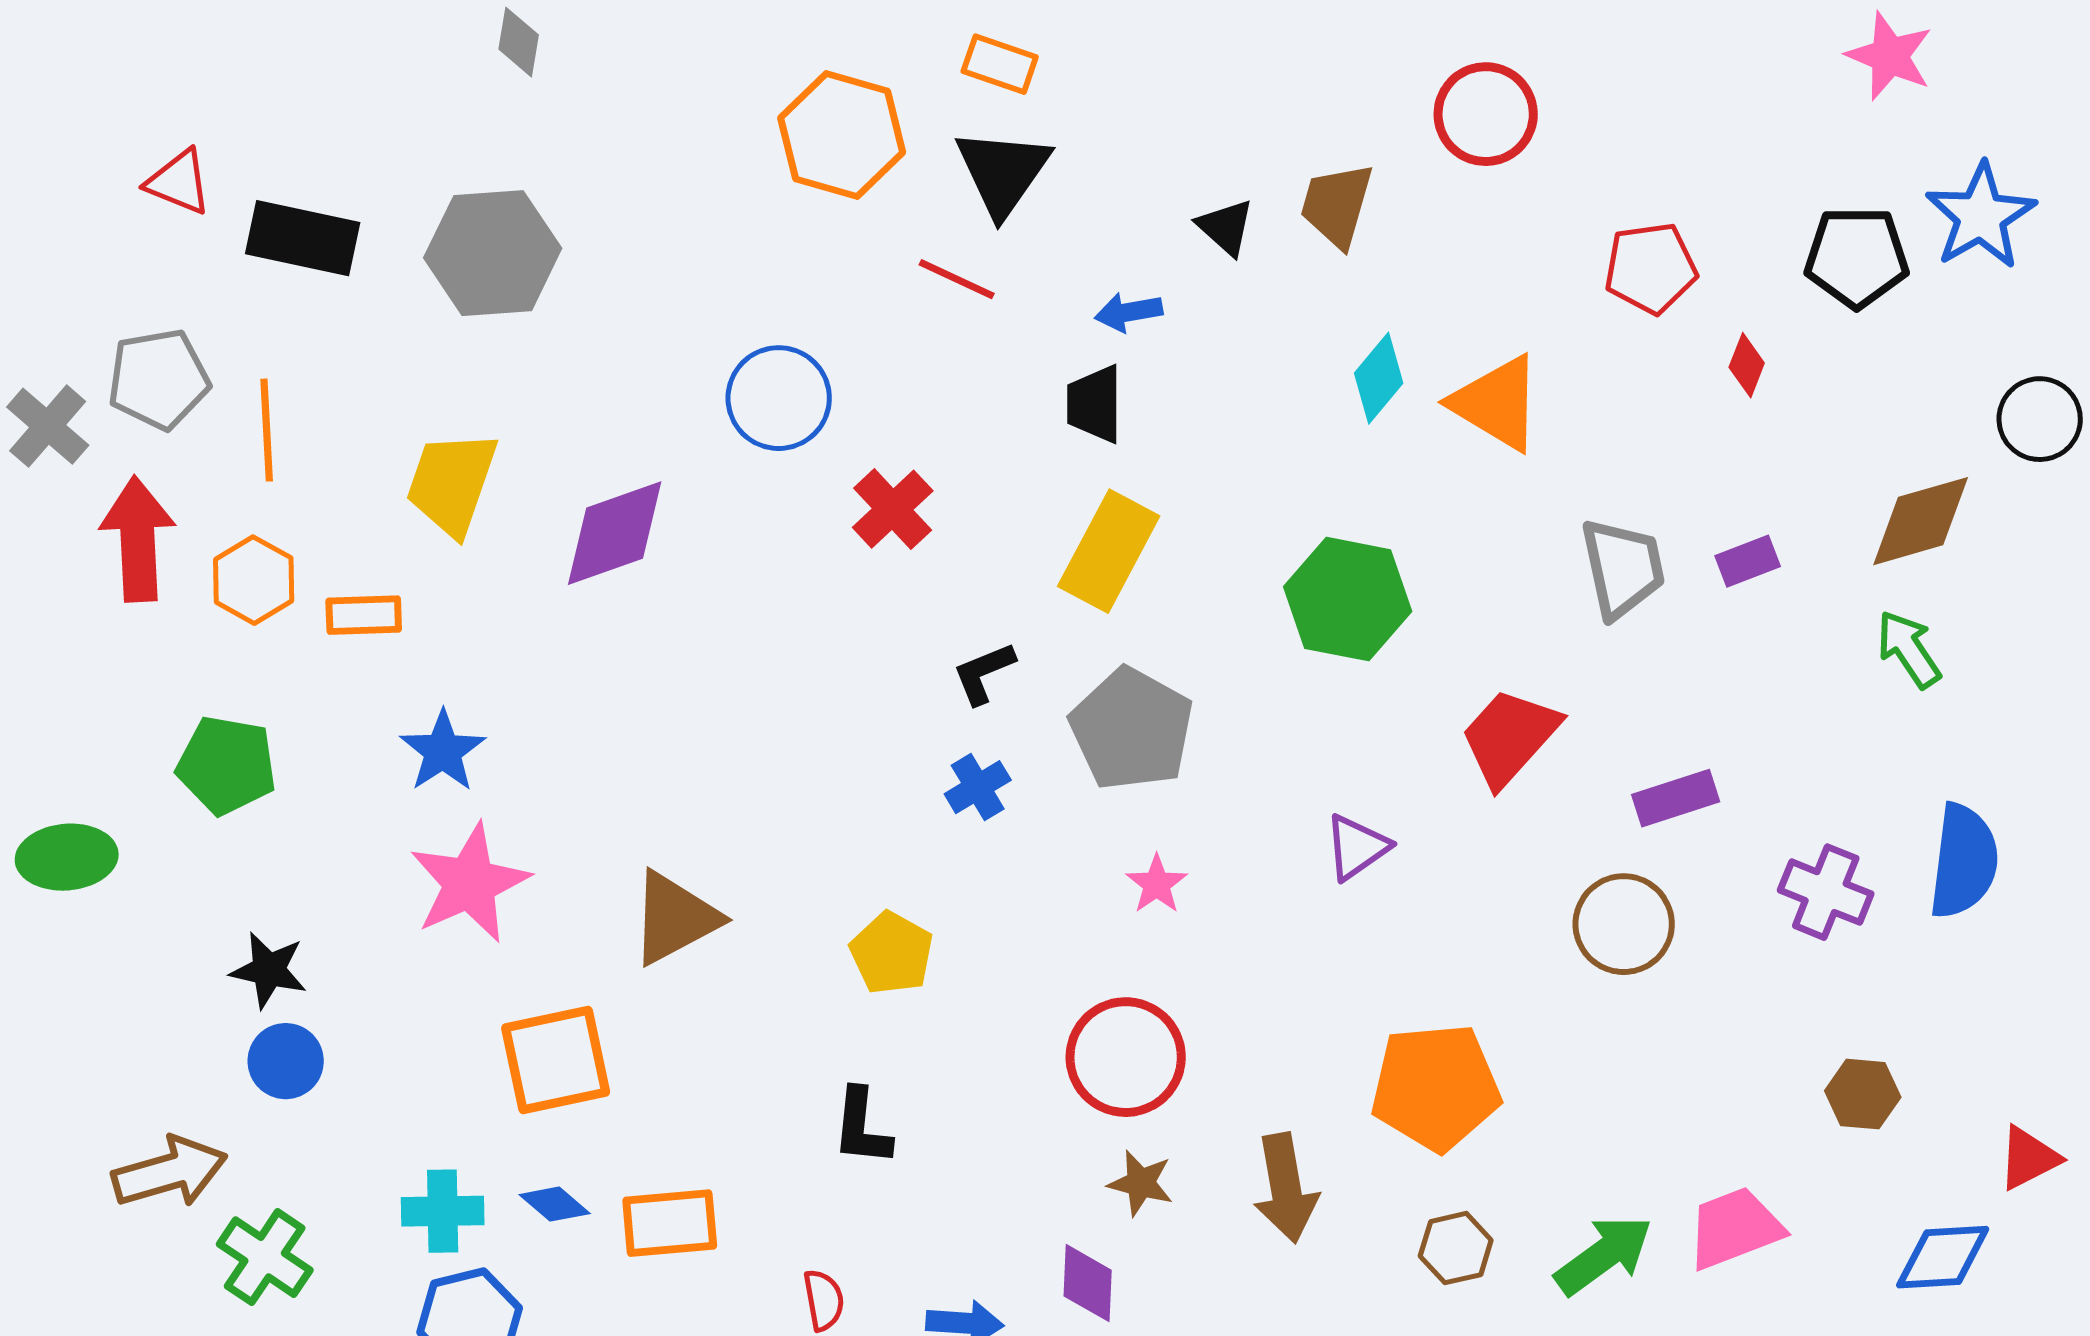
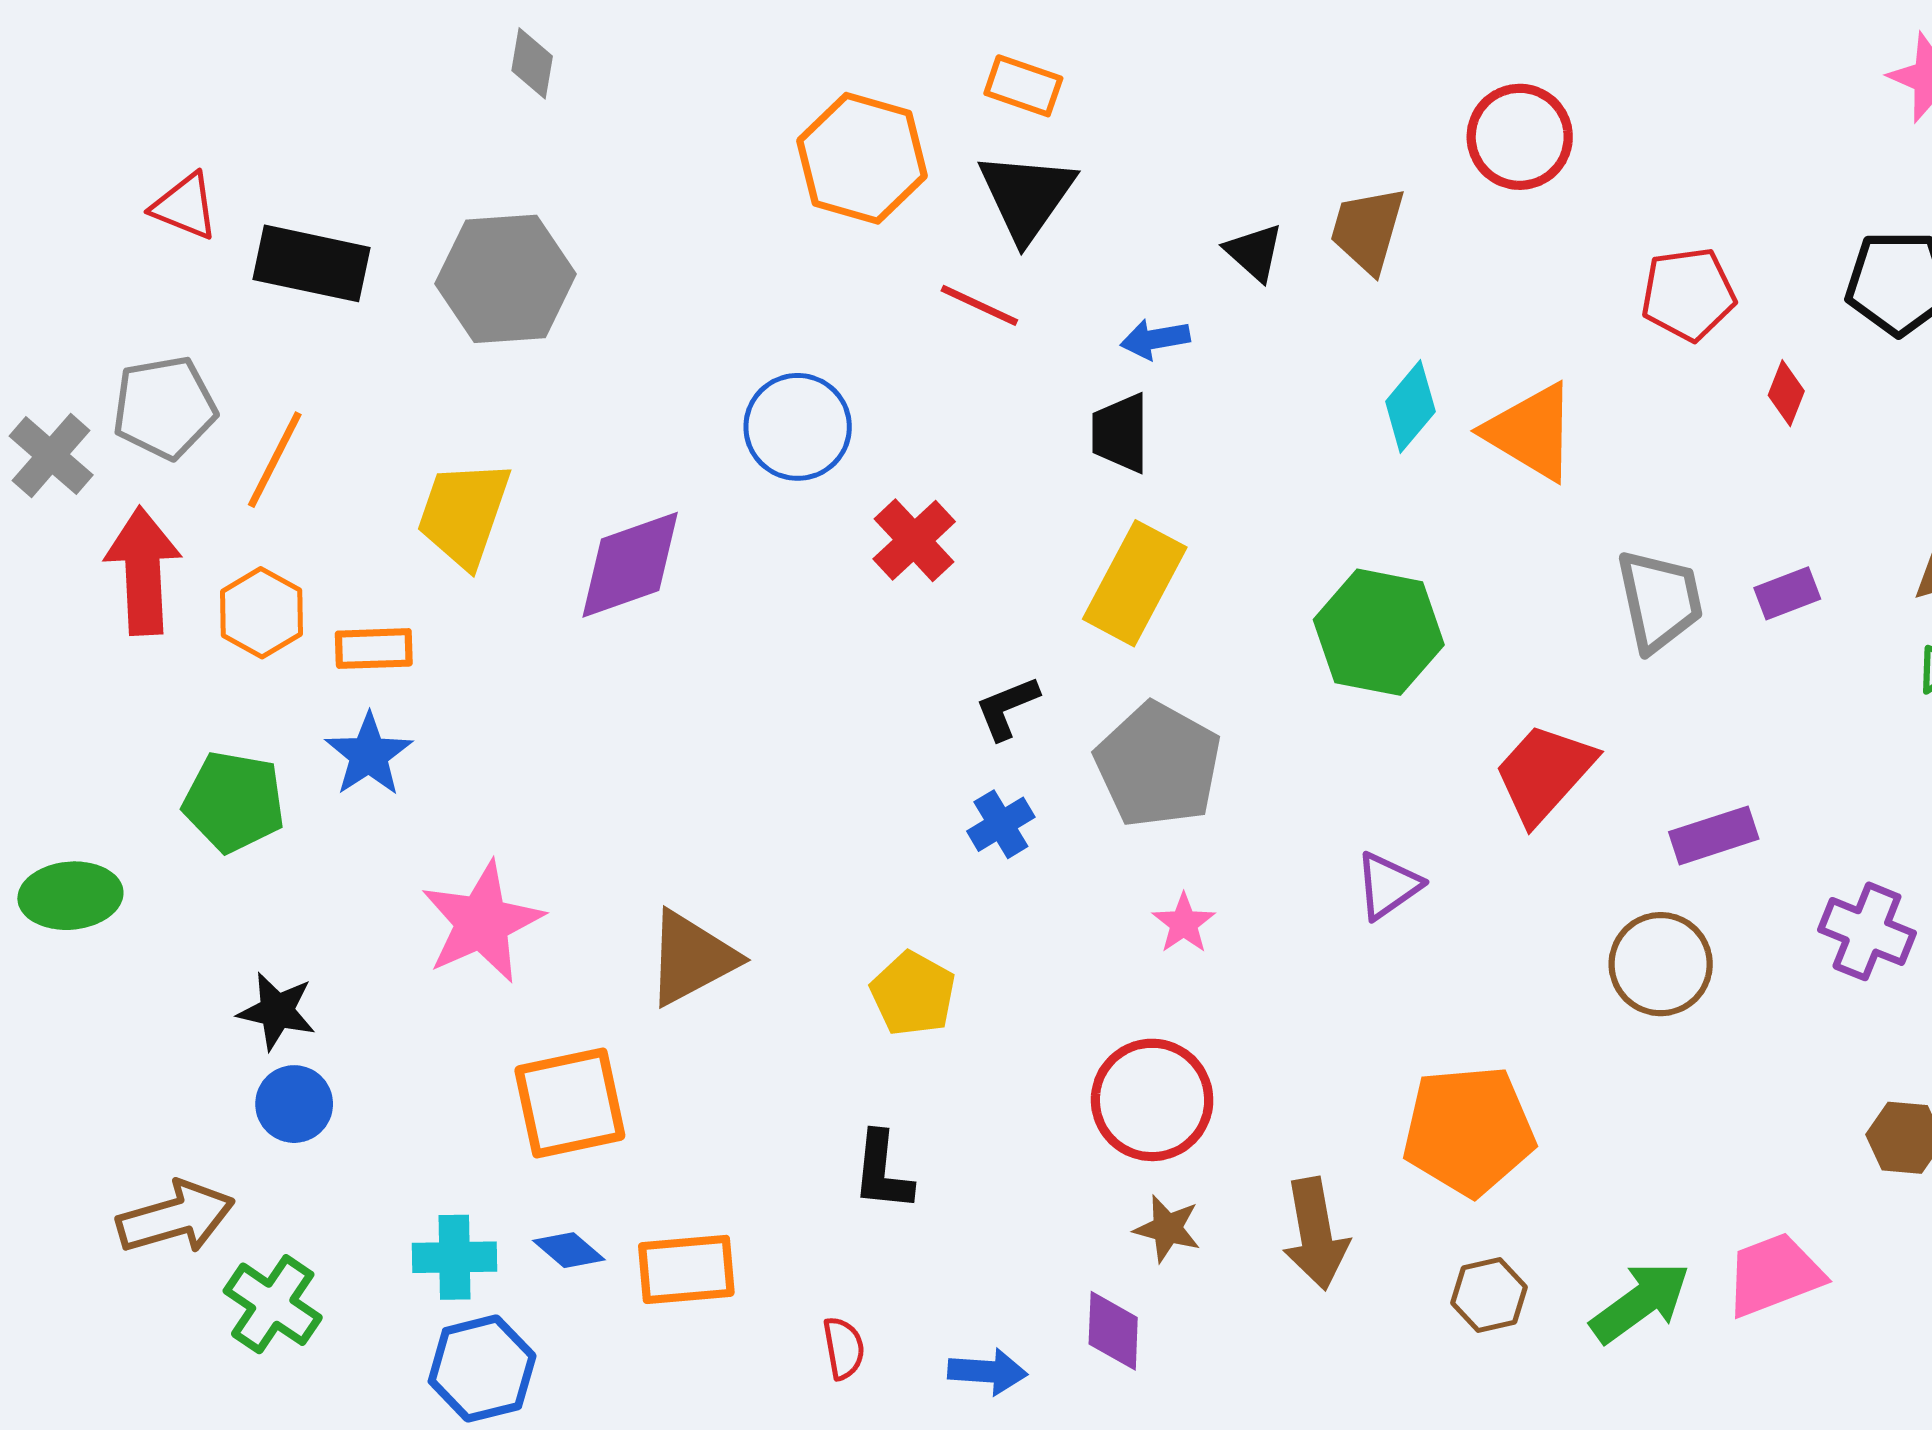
orange line: (267, 430) -> (275, 460), turned 30
blue star: (443, 751) -> (369, 755), moved

